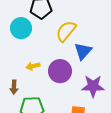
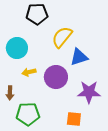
cyan circle: (21, 28) -> (17, 48), moved
blue triangle: (83, 51) -> (79, 57), turned 30

